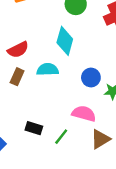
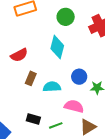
cyan semicircle: (48, 69) -> (52, 87), moved
brown rectangle: (17, 77) -> (31, 78), moved
green line: (61, 137) -> (56, 125), turned 32

